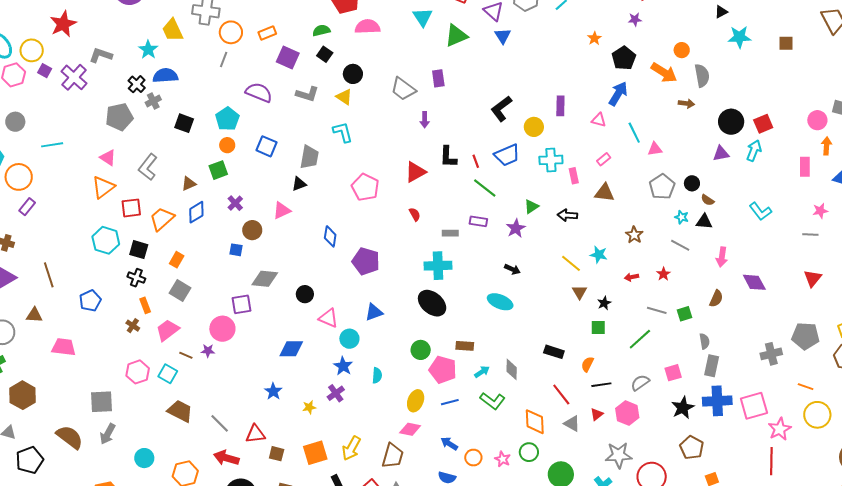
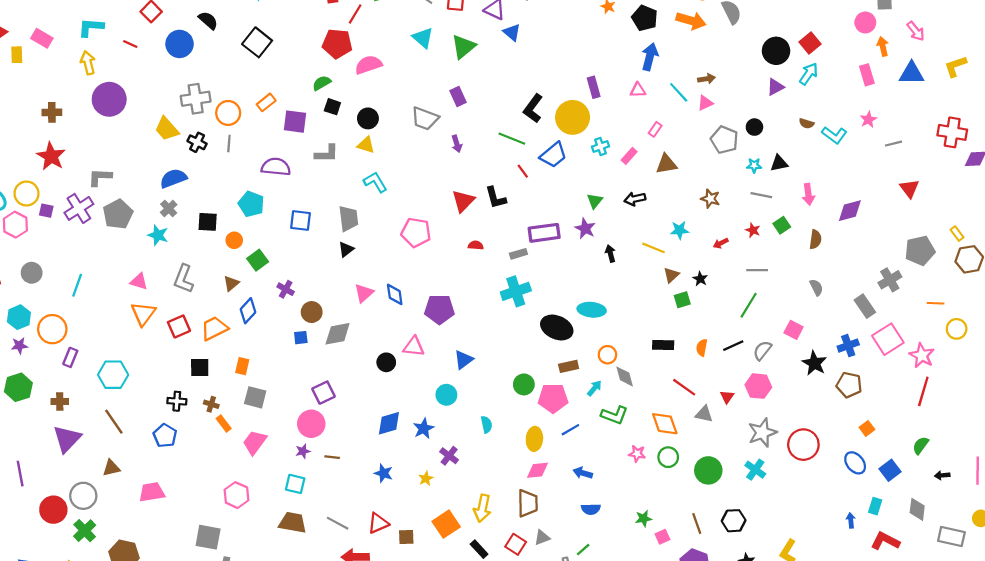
cyan star: (148, 50) -> (158, 235), moved
purple cross: (74, 77) -> (79, 208), turned 32
black cross: (137, 84) -> (197, 142), moved
brown arrow: (686, 103) -> (706, 79), moved
gray pentagon: (119, 117) -> (118, 214), moved
yellow circle: (534, 127) -> (573, 117), size x1.6
cyan line: (52, 145) -> (77, 285), turned -45
orange circle: (227, 145) -> (234, 240), moved
cyan arrow: (754, 151) -> (809, 74), turned 30
black L-shape: (448, 157) -> (496, 198), moved
cyan cross: (551, 160) -> (600, 147), size x0.7
pink rectangle: (574, 176) -> (629, 156), turned 70
green line: (485, 188) -> (512, 139), moved
brown semicircle: (708, 200) -> (807, 123), moved
pink triangle: (282, 210) -> (364, 293), moved
pink star: (820, 211) -> (868, 120), moved
red semicircle: (415, 214) -> (476, 245), turned -40
orange trapezoid: (162, 219) -> (214, 328), turned 32
purple rectangle: (478, 221) -> (544, 233), size x1.6
cyan hexagon: (106, 240) -> (113, 375), moved
black arrow: (512, 269) -> (610, 254), moved, turned -112
black cross: (136, 278) -> (177, 401), moved
gray diamond: (265, 279) -> (338, 334), moved
purple diamond: (754, 282) -> (850, 211), turned -60
brown triangle: (580, 292) -> (671, 275), turned 35
black ellipse: (432, 303) -> (557, 328), moved
green square: (684, 314) -> (782, 225), moved
pink triangle: (328, 318) -> (414, 347), moved
brown cross: (133, 326) -> (211, 404), moved
green square: (598, 327) -> (682, 300), moved
brown line: (186, 355) -> (332, 457), moved
blue star: (343, 366) -> (424, 428), moved, turned 30
gray rectangle: (712, 366) -> (865, 306), moved, turned -30
pink square: (673, 373) -> (794, 330), turned -30
cyan square: (168, 374) -> (295, 484), moved
black line: (601, 385) -> (733, 346), moved
blue cross: (717, 401) -> (848, 346), size x0.7
gray square: (102, 402) -> (208, 537), turned 30
yellow circle: (817, 415) -> (957, 329), size x0.7
brown pentagon: (692, 448) -> (849, 385), moved
orange circle: (473, 458) -> (607, 355), moved
pink star: (503, 459) -> (637, 454), moved
red line: (771, 461) -> (923, 391), turned 32

